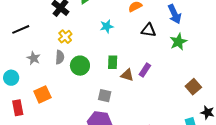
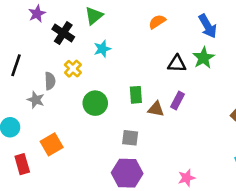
cyan star: (107, 26) -> (102, 49), moved
black line: (21, 29) -> (16, 65), turned -42
black triangle: (149, 30) -> (177, 64), moved
green star: (178, 42) -> (203, 58), moved
gray semicircle: (60, 57) -> (50, 81), moved

